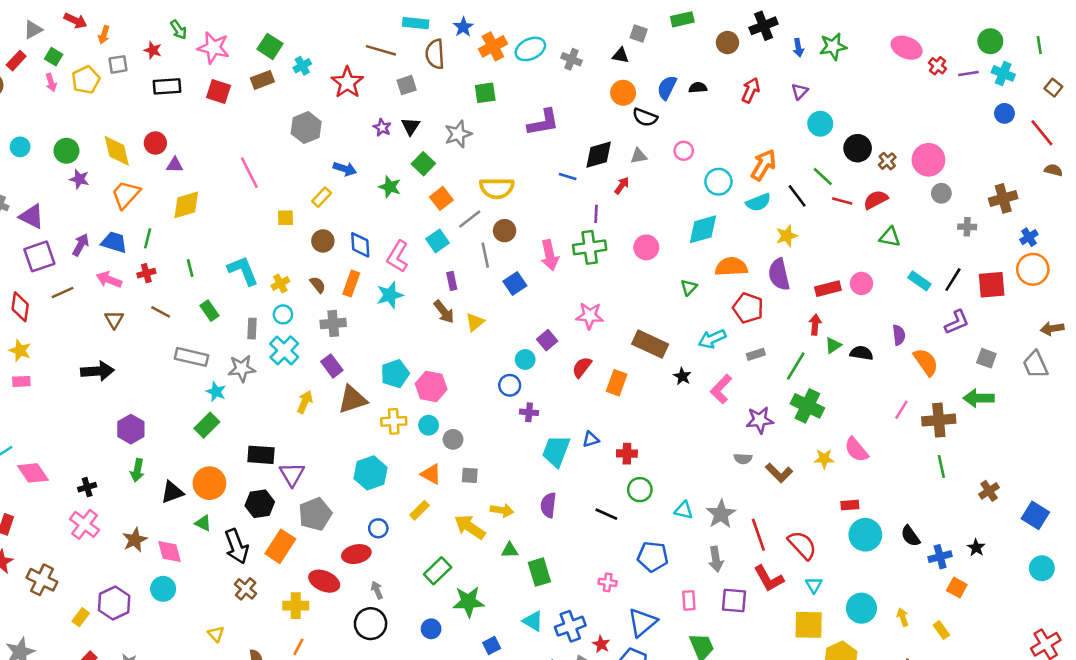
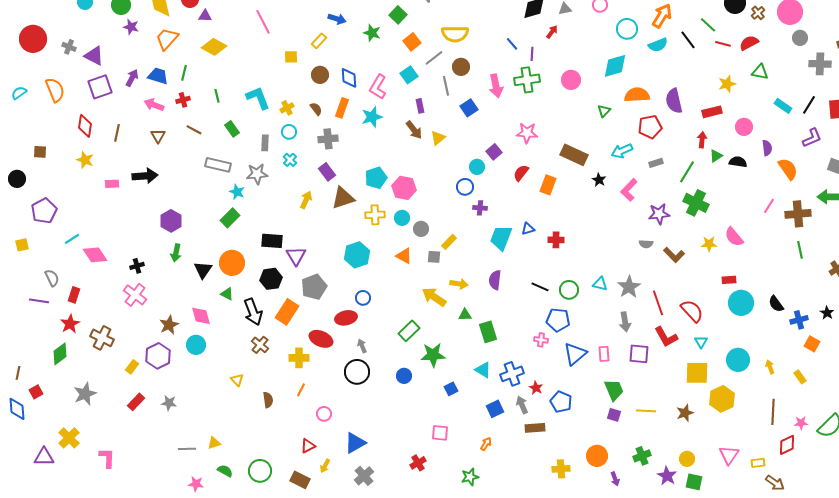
blue line: (568, 177) -> (512, 44), moved, turned 32
yellow diamond: (186, 205) -> (214, 47), turned 45
gray cross: (967, 227) -> (820, 64), size x1.5
yellow star: (787, 236) -> (727, 84), moved
pink circle: (861, 283) -> (744, 127), moved
brown line: (63, 292) -> (117, 133), moved, turned -54
red pentagon: (748, 308) -> (650, 127), turned -30
cyan cross: (284, 350) -> (290, 160), size x0.6
pink rectangle: (21, 381) -> (112, 184), moved
green circle: (640, 490) -> (569, 290), moved
black triangle: (172, 492) -> (203, 270), turned -36
yellow rectangle: (420, 510) -> (449, 242), moved
brown star: (135, 540) -> (169, 325), moved
blue pentagon: (653, 557) -> (558, 320), moved
blue triangle: (642, 622) -> (575, 354), moved

